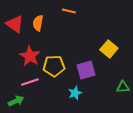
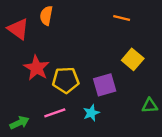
orange line: (69, 11) -> (122, 18), moved
orange semicircle: (38, 23) -> (46, 16), moved
pink line: (30, 82) -> (55, 113), moved

